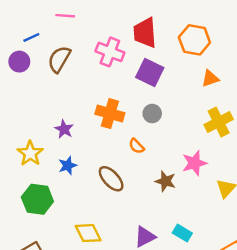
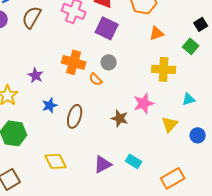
yellow cross: (219, 122) -> (164, 69), turned 30
orange semicircle: (136, 146) -> (96, 79), moved
blue star: (68, 165) -> (50, 105), moved
brown ellipse: (111, 179) -> (75, 116), turned 60

